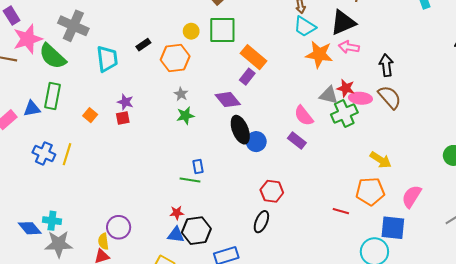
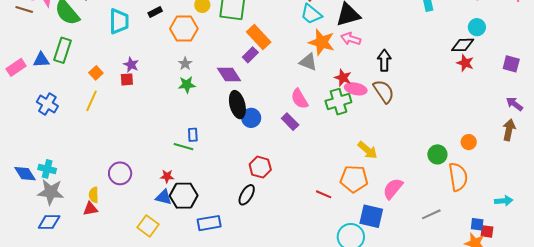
gray triangle: (329, 95) -> (308, 62), moved
yellow line: (67, 154) -> (91, 101), moved
purple circle: (119, 227) -> (120, 173), moved

